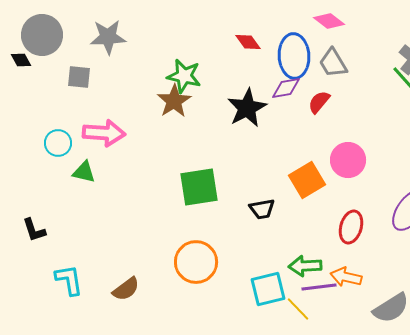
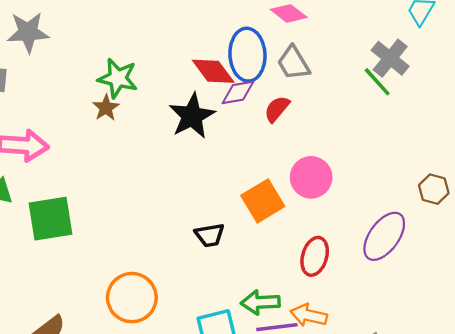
red diamond: (248, 42) -> (213, 71), moved, size x1.4
brown star: (174, 101) -> (106, 108), size x0.7
green square: (199, 187) -> (50, 219), moved

